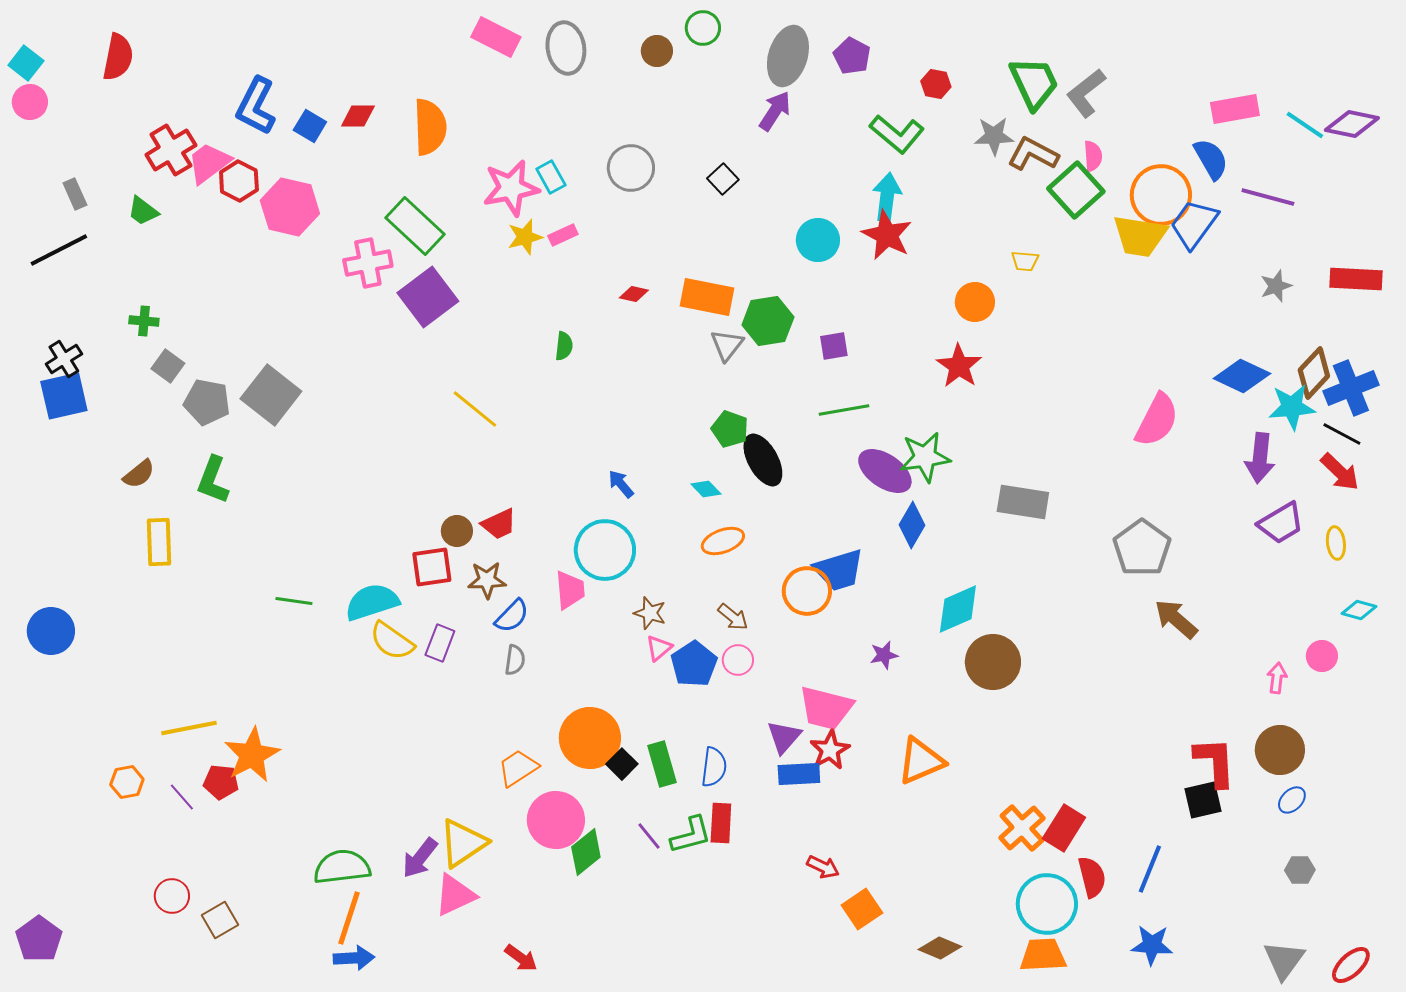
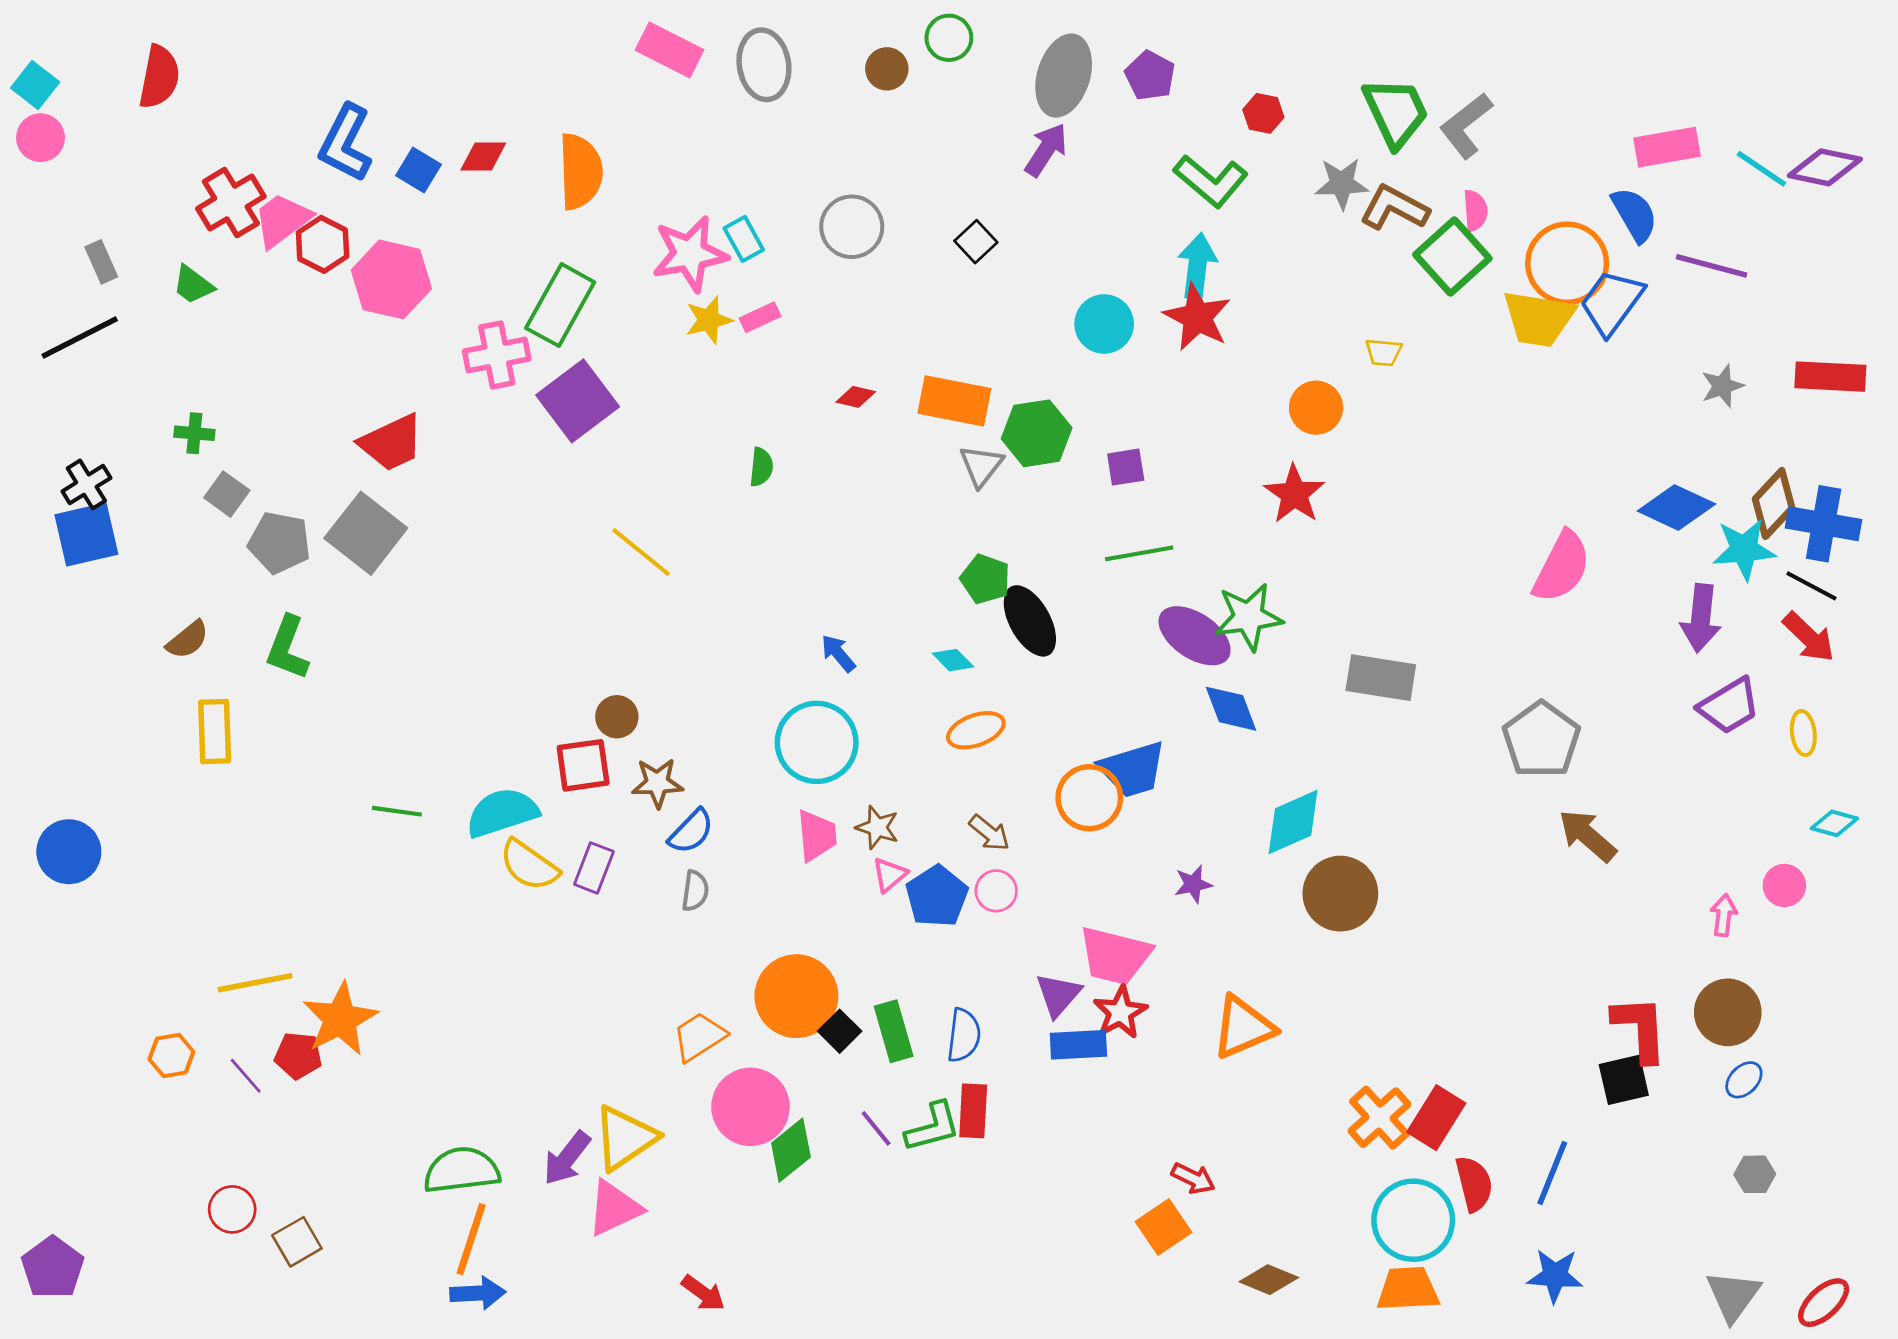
green rectangle: (415, 226) -> (560, 305), turned 76
blue cross: (1351, 388) -> (1824, 524), turned 32
red trapezoid: (499, 524) -> (391, 443), moved, size x1.4
blue diamond: (912, 525) -> (1231, 709), turned -51
pink trapezoid: (570, 590) -> (817, 836), moved
red arrow: (823, 867) -> (1193, 1178), moved

